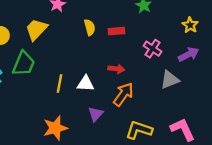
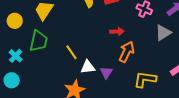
yellow line: (60, 84) -> (71, 52), turned -35
white triangle: (85, 84) -> (88, 67), moved

